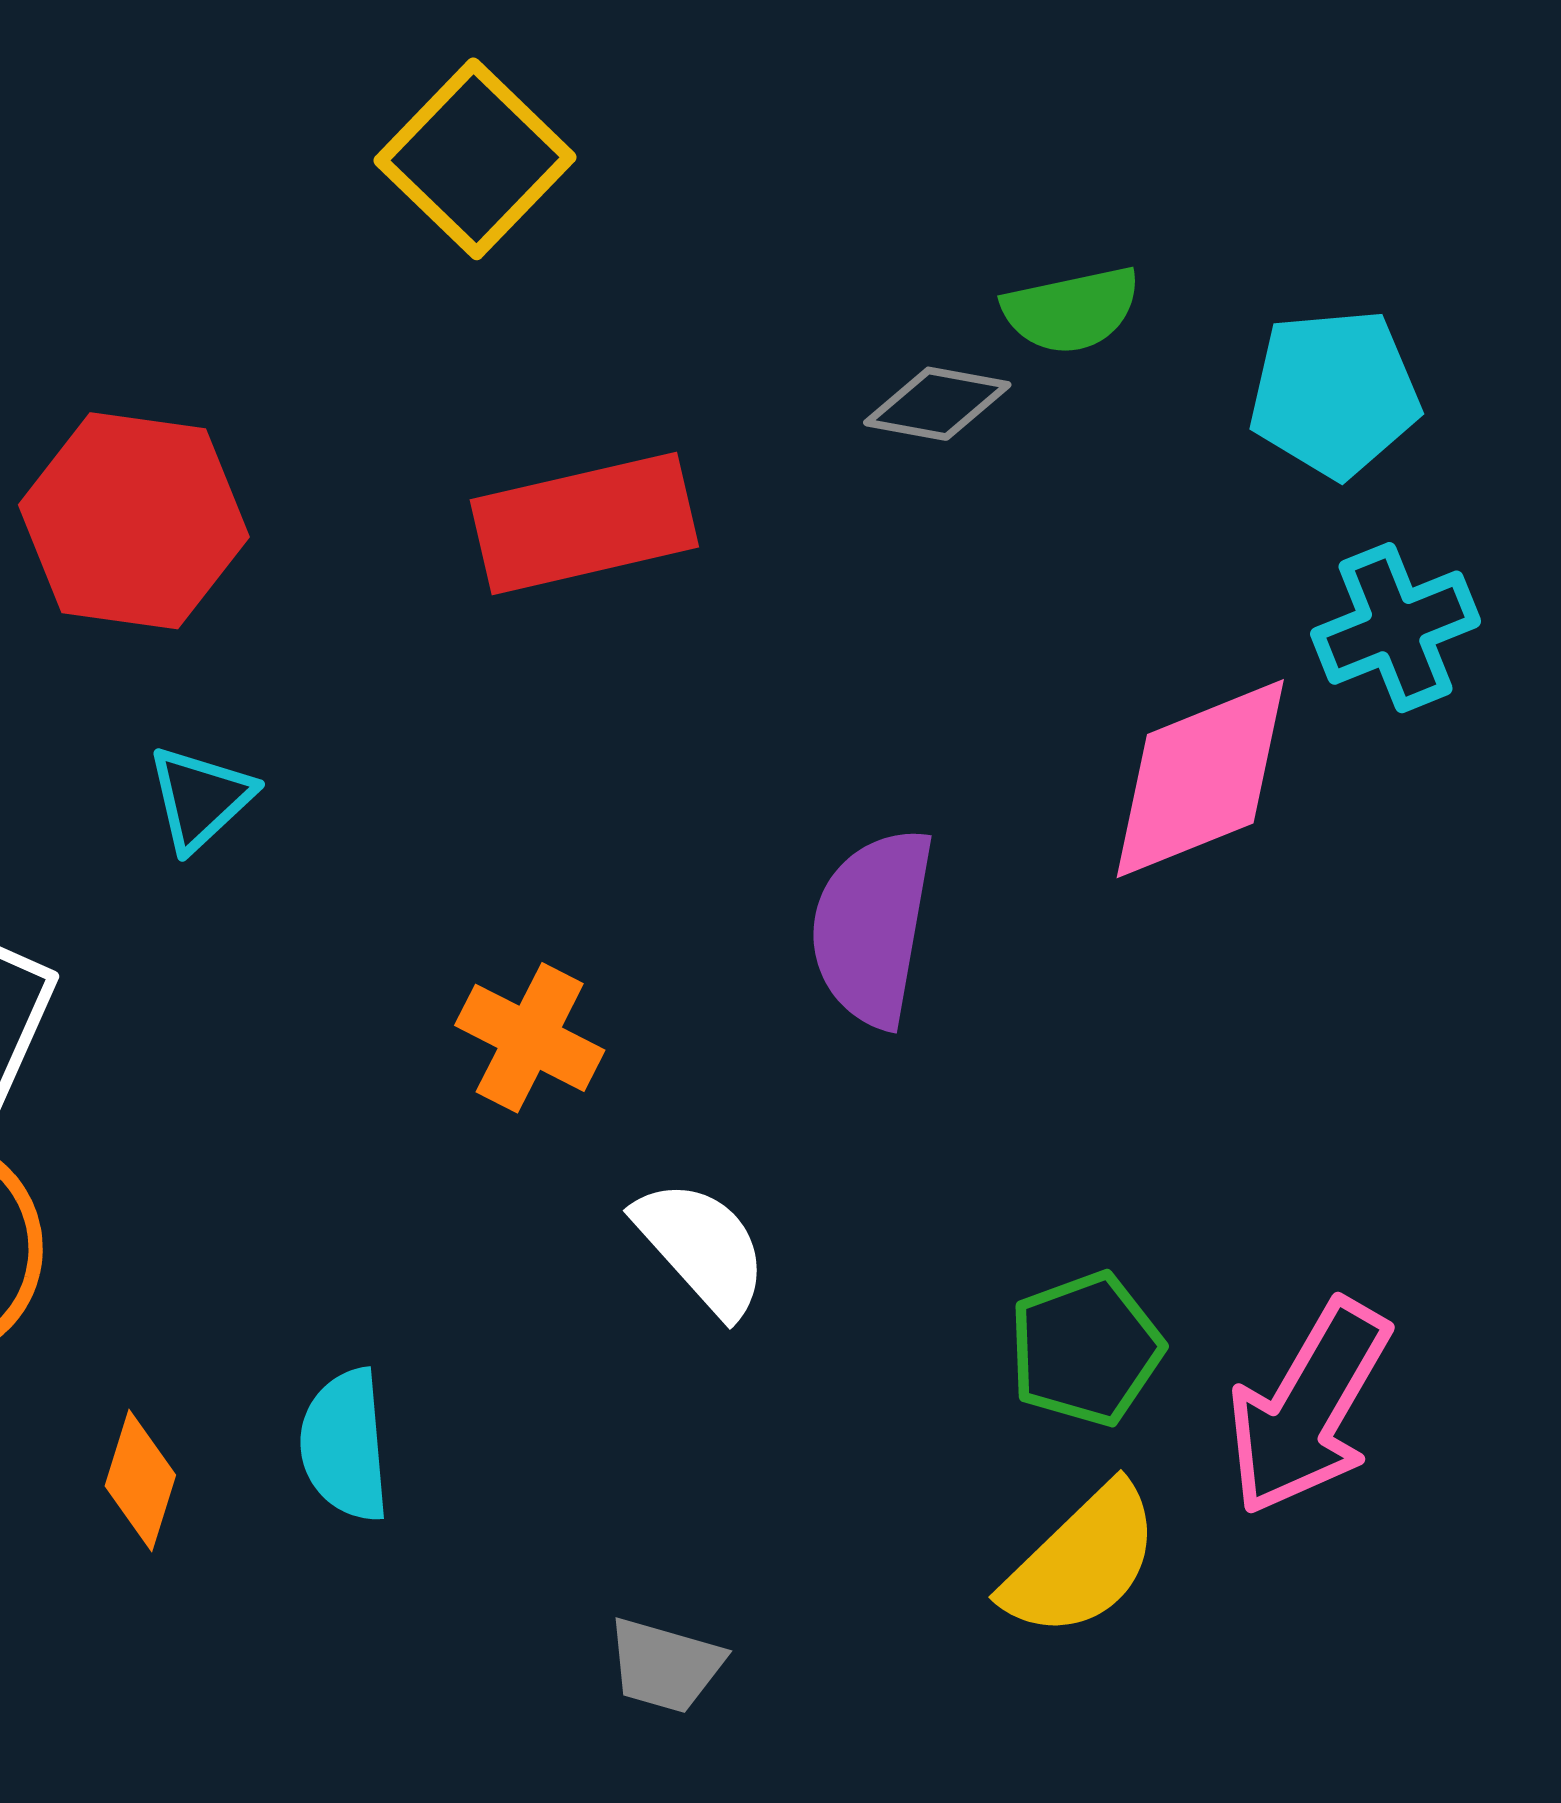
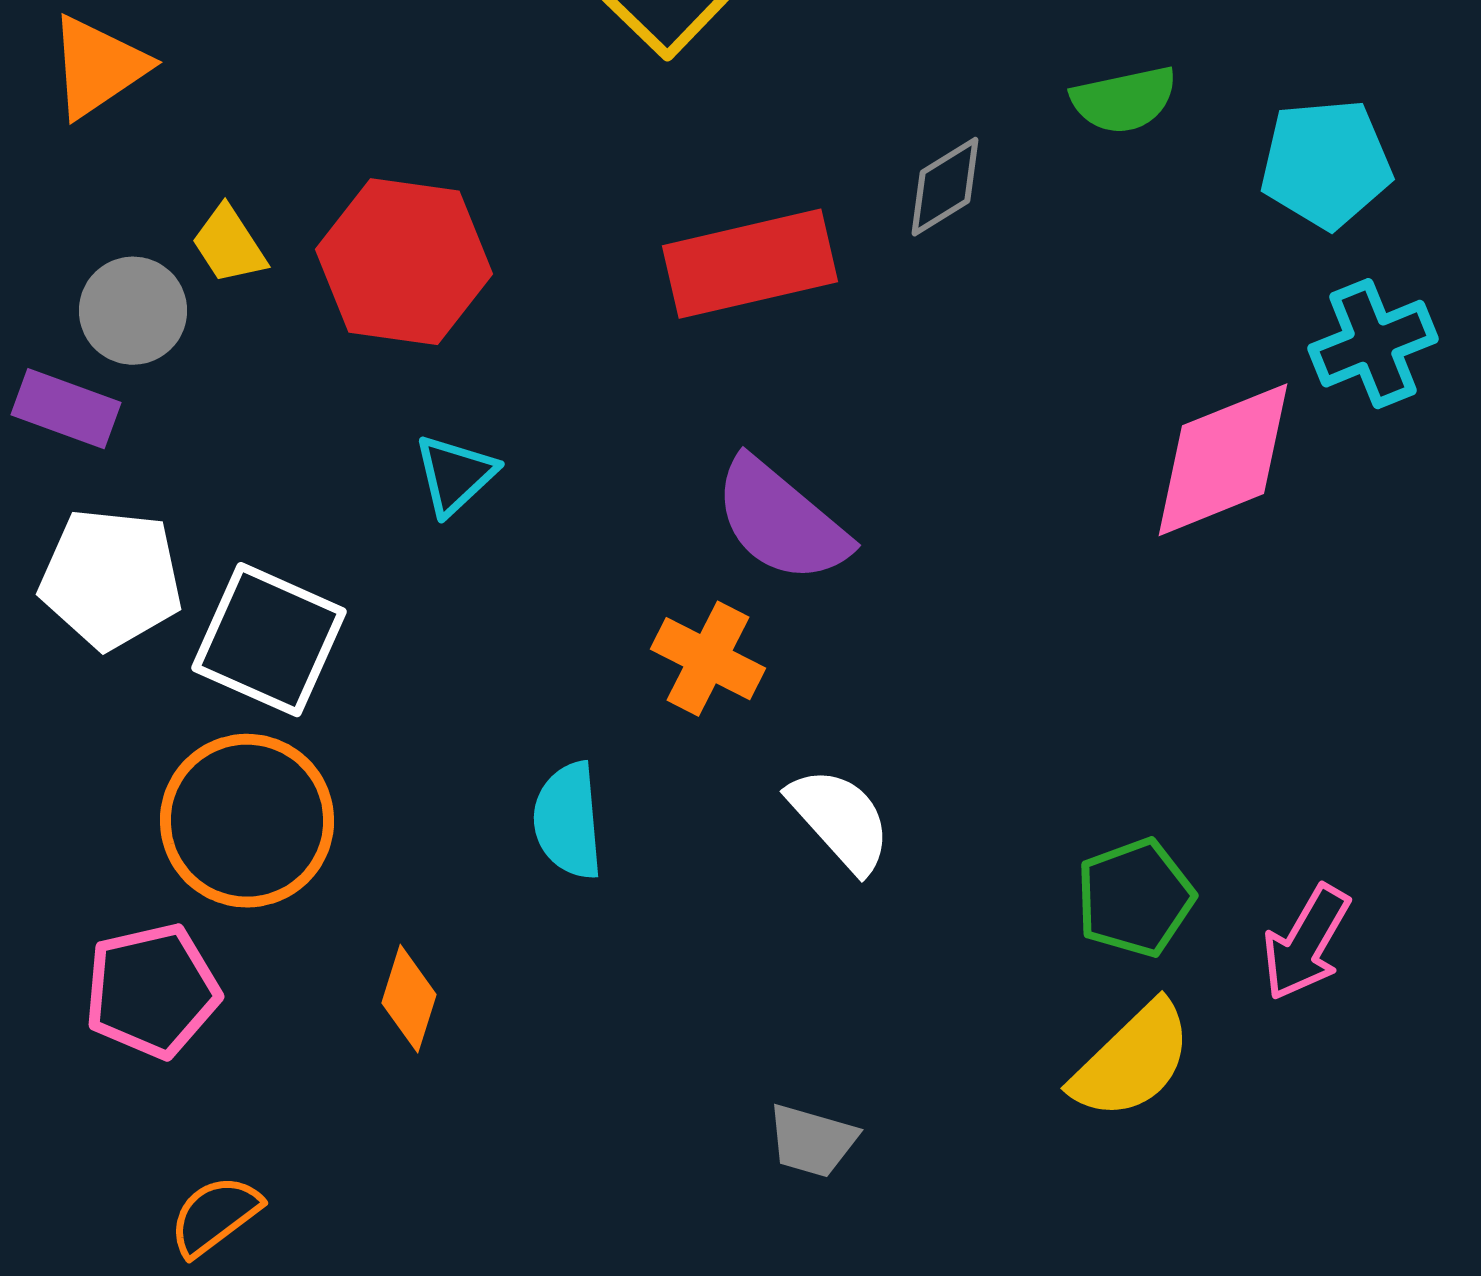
gray diamond: (937, 404) -> (945, 187), moved, turned -42
purple semicircle: (872, 927) -> (781, 521), moved, turned -60
pink arrow: (1308, 1408) -> (1306, 943), size x0.7
cyan semicircle: (345, 1445) -> (568, 821), moved

